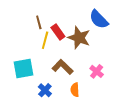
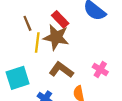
red rectangle: (58, 32) -> (60, 19), moved
brown star: (79, 38) -> (56, 37), moved

